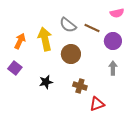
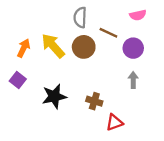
gray semicircle: (68, 25) -> (80, 17), moved, turned 54
yellow arrow: (45, 39) -> (53, 46), turned -30
brown circle: (71, 54) -> (84, 47), moved
black star: (46, 82) -> (54, 96), size x1.5

